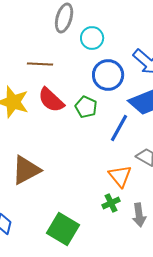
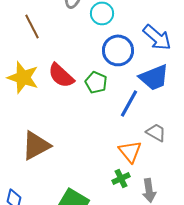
brown line: (40, 64) -> (32, 26), moved, turned 60

